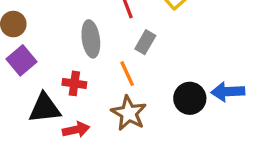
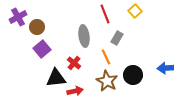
red cross: (74, 83) -> (74, 63), turned 32
black circle: (190, 98) -> (133, 75), moved

